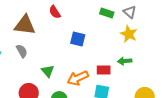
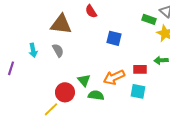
green rectangle: (107, 13) -> (149, 19), moved
green triangle: (48, 71) -> (84, 80), moved

